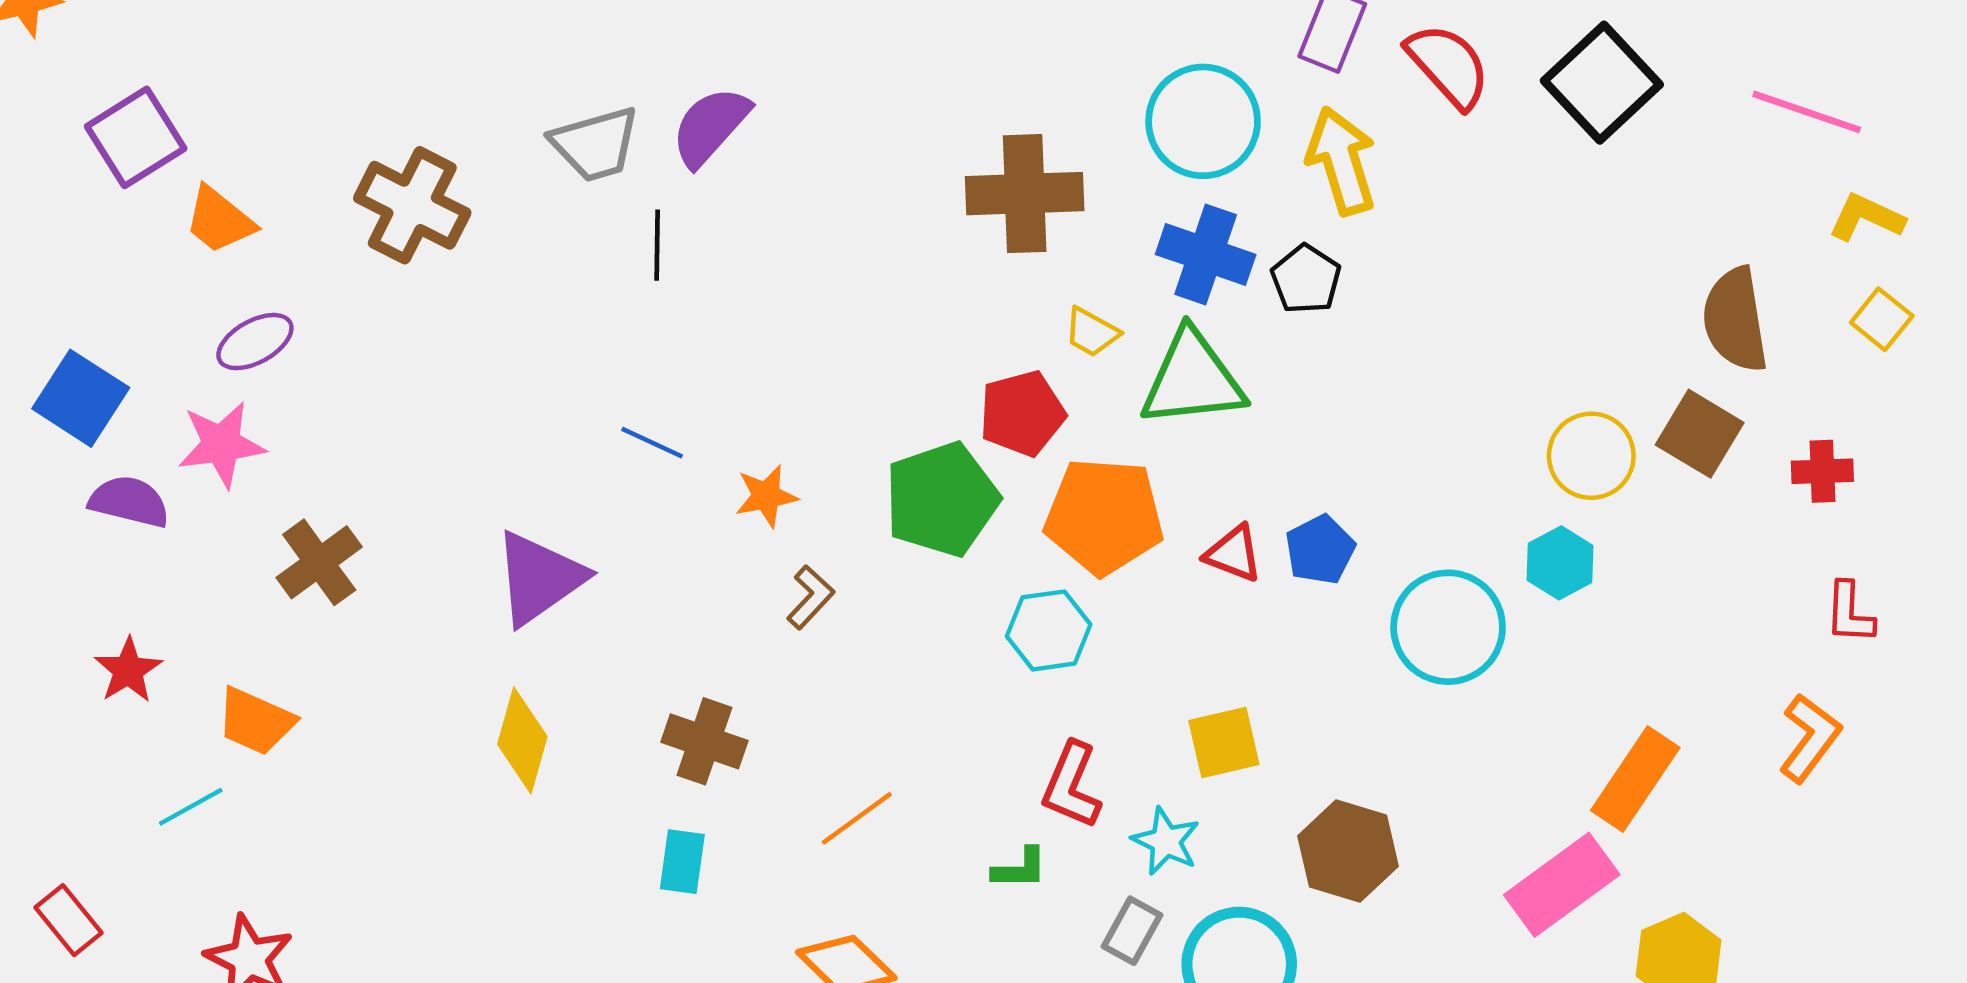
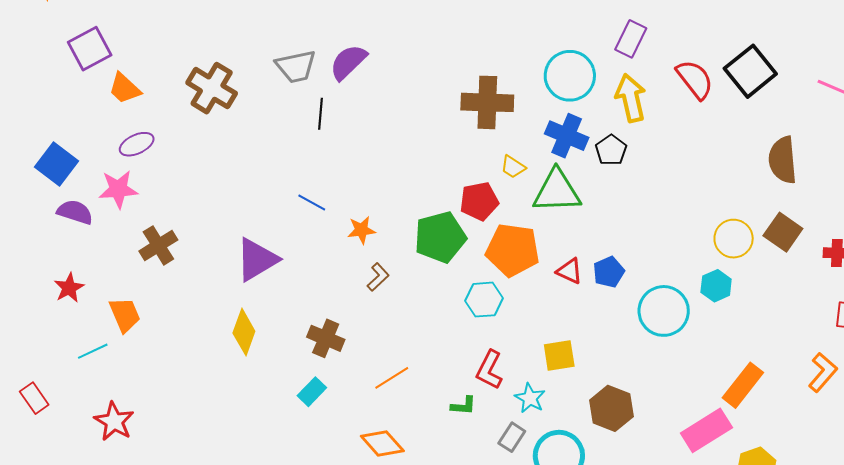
red semicircle: (1448, 66) -> (695, 79), moved
brown semicircle: (1735, 320) -> (783, 160), moved
orange trapezoid: (256, 721) -> (125, 315), turned -141
cyan rectangle: (682, 862) -> (312, 392), turned 32

